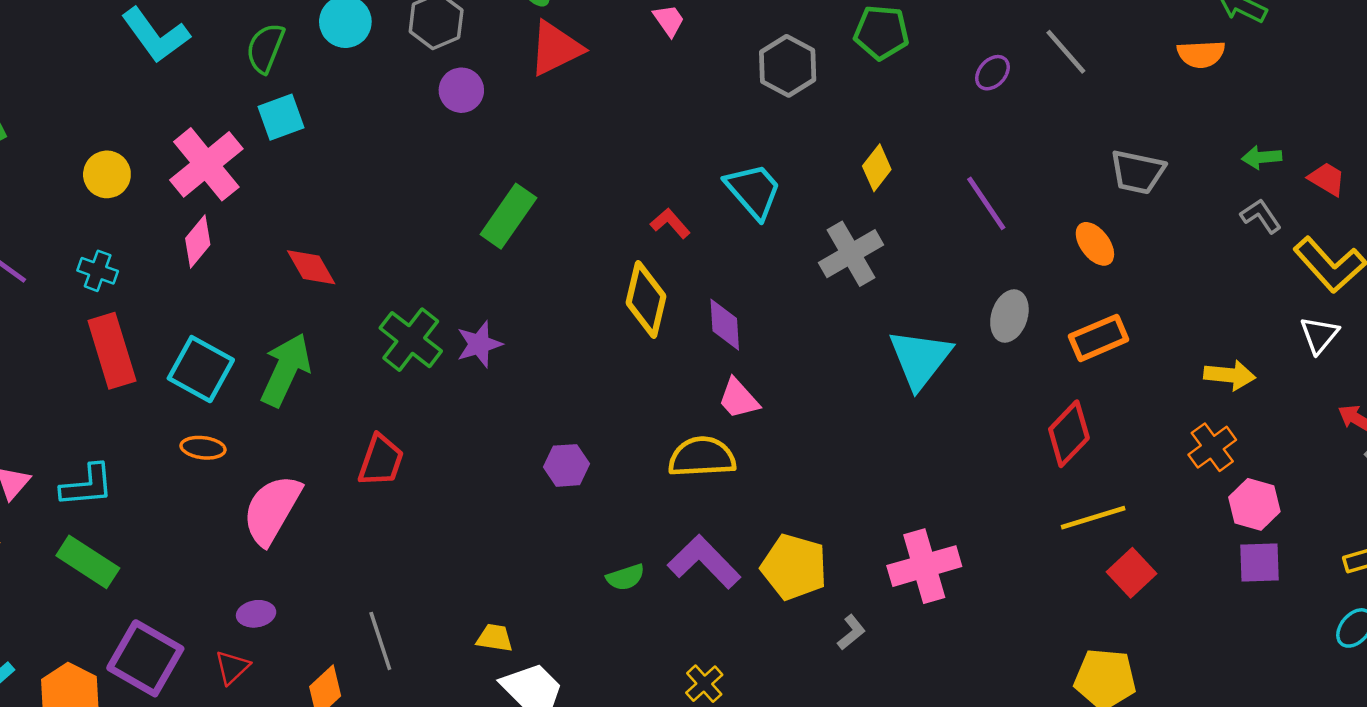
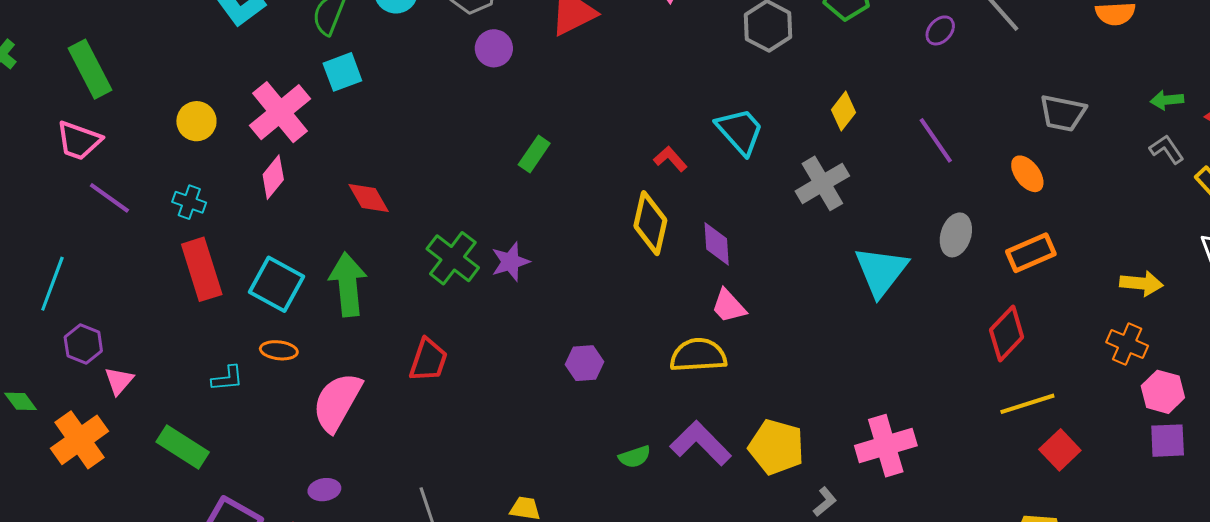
green rectangle: (508, 216) -> (534, 154), size x0.7
green arrow: (286, 370) -> (348, 284), turned -30
orange cross: (1212, 447) -> (1127, 344), turned -30
cyan L-shape: (87, 486) -> (227, 378), moved, size x0.7

